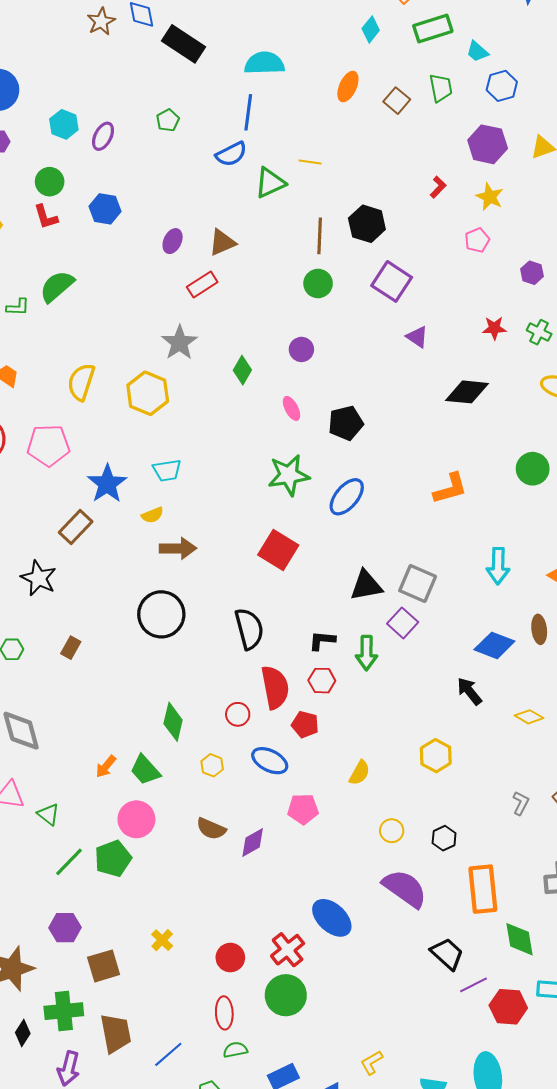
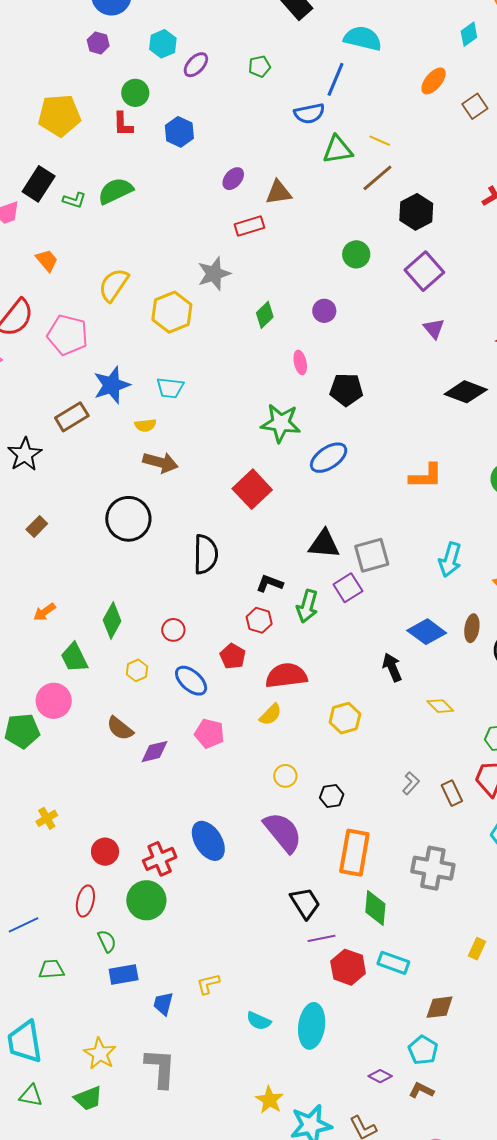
brown line: (320, 236) -> (377, 178), moved, turned 32
gray square: (418, 584) -> (372, 555), turned 36
red semicircle: (275, 687) -> (286, 676), moved, turned -102
orange arrow: (106, 766) -> (45, 612), moved
green semicircle: (235, 1050) -> (107, 941), moved, turned 60

